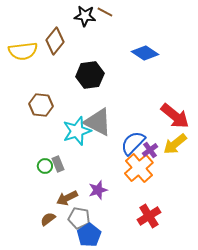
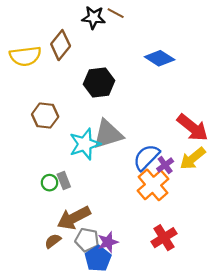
gray triangle: (98, 122) -> (108, 134), turned -44
purple star: (98, 190) -> (108, 242), moved
brown arrow: (67, 198) -> (74, 218), size x1.4

